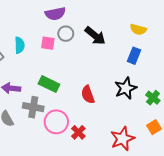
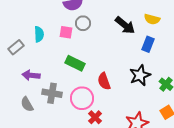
black arrow: (95, 36) -> (125, 25), moved
green rectangle: (49, 84) -> (75, 63), moved
pink circle: (56, 122) -> (82, 98), moved

